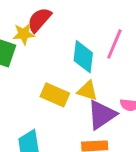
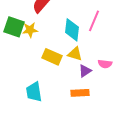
yellow star: (24, 34) -> (30, 30), moved
purple triangle: (102, 115) -> (85, 71), size x0.6

